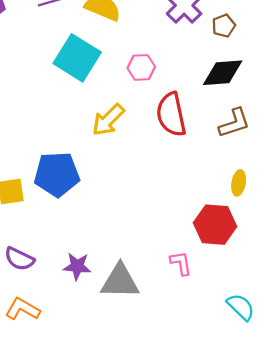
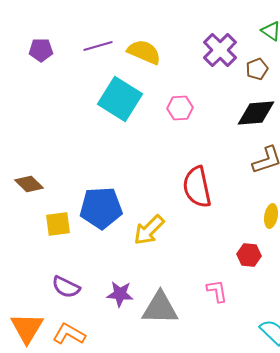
red semicircle: (171, 114) -> (197, 187), moved
yellow arrow: (108, 120) -> (149, 230), moved
red hexagon: (215, 225) -> (249, 255), size x0.6

